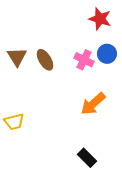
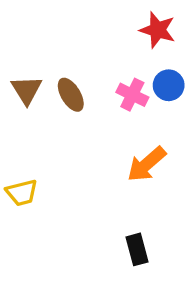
black rectangle: (87, 158) -> (137, 249), turned 30

